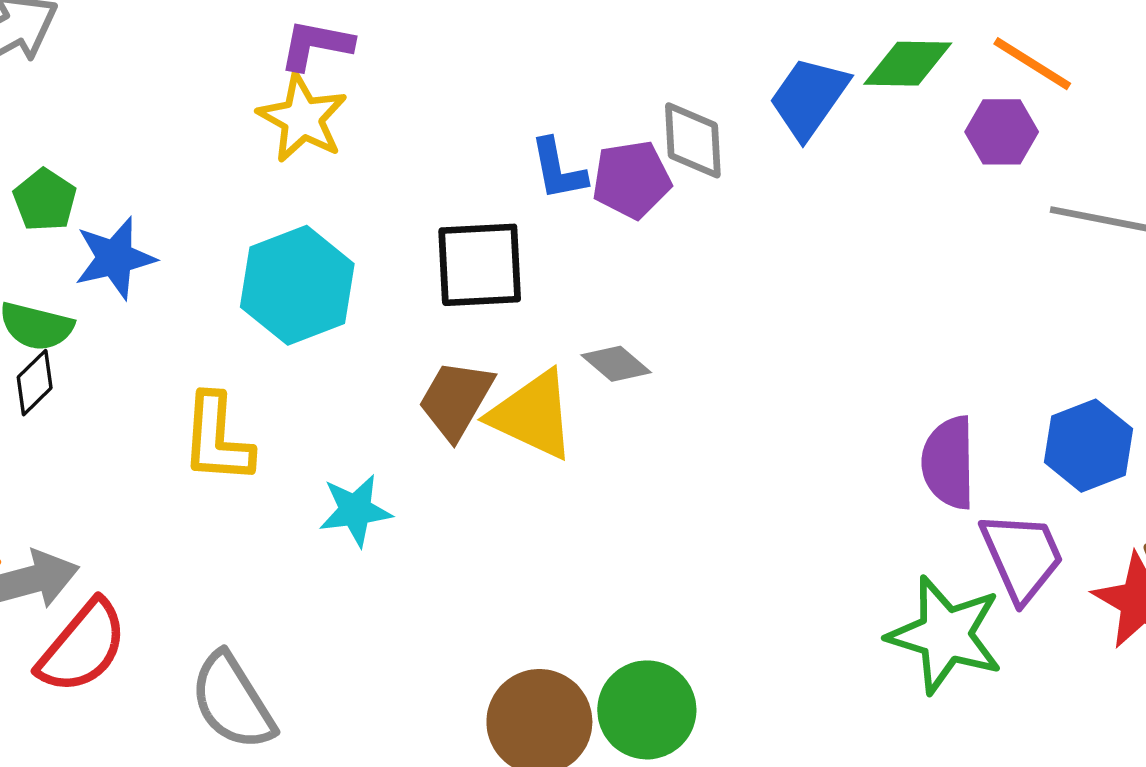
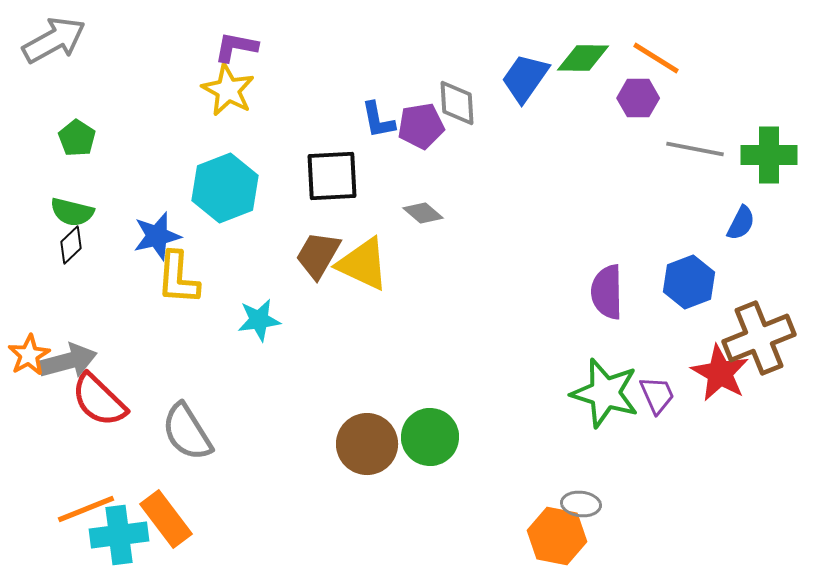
blue star: (115, 258) -> (157, 236), moved
gray diamond: (616, 364) -> (423, 213), moved
purple trapezoid: (1022, 556) -> (657, 395), moved, size x0.7
red semicircle: (82, 647) -> (99, 400), turned 94

